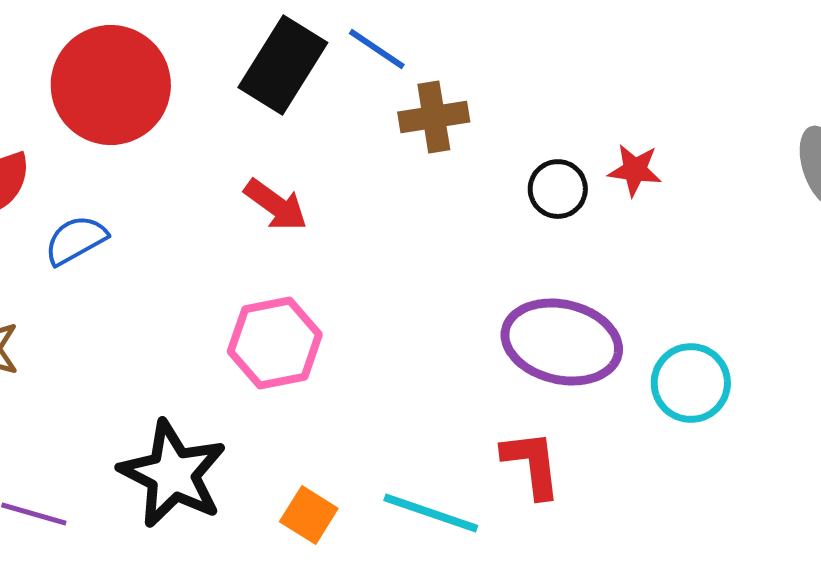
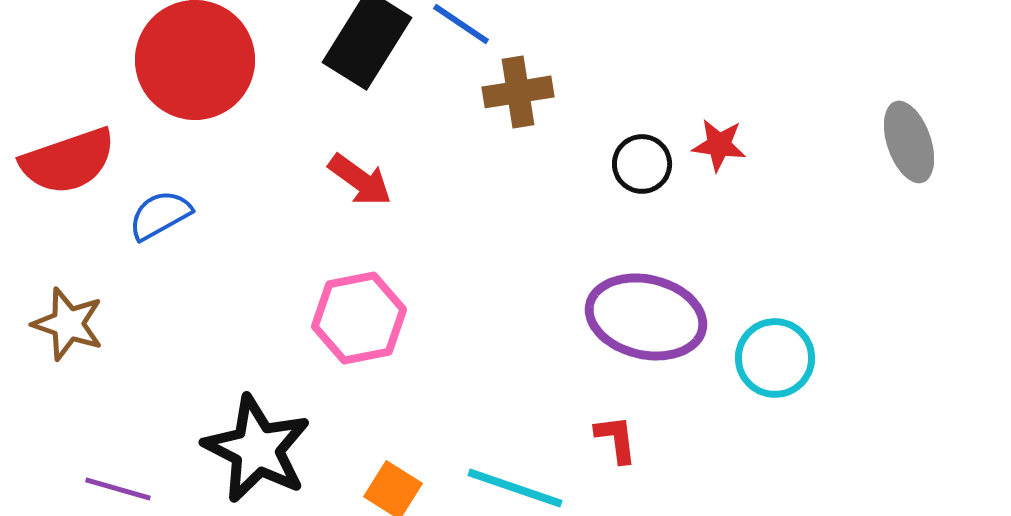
red L-shape: (532, 464) -> (616, 439), size x0.7

